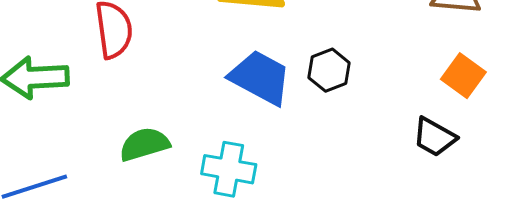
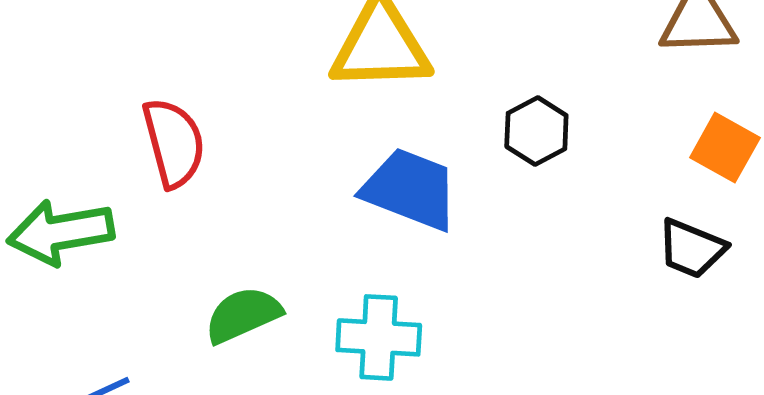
black hexagon: (329, 70) -> (536, 131), moved

